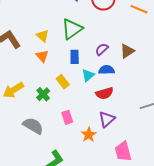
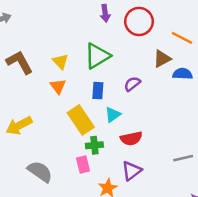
brown triangle: (127, 51) -> (162, 59), moved
blue semicircle: (107, 70) -> (183, 74), moved
yellow rectangle: (63, 82) -> (81, 120), size x1.6
green cross: (43, 94) -> (94, 145), moved, turned 32

